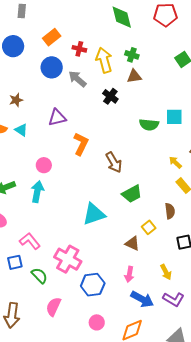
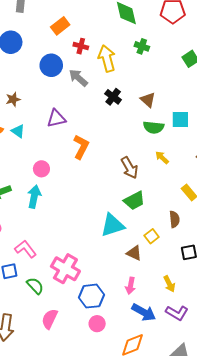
orange rectangle: (52, 37) -> (60, 26), moved
green cross: (132, 55) -> (142, 46), moved
brown triangle: (134, 76) -> (148, 100), moved, turned 49
brown arrow: (114, 162) -> (129, 168), moved
yellow arrow: (175, 162) -> (162, 157), moved
cyan triangle: (94, 214) -> (112, 225), moved
pink circle: (97, 322) -> (97, 324), moved

